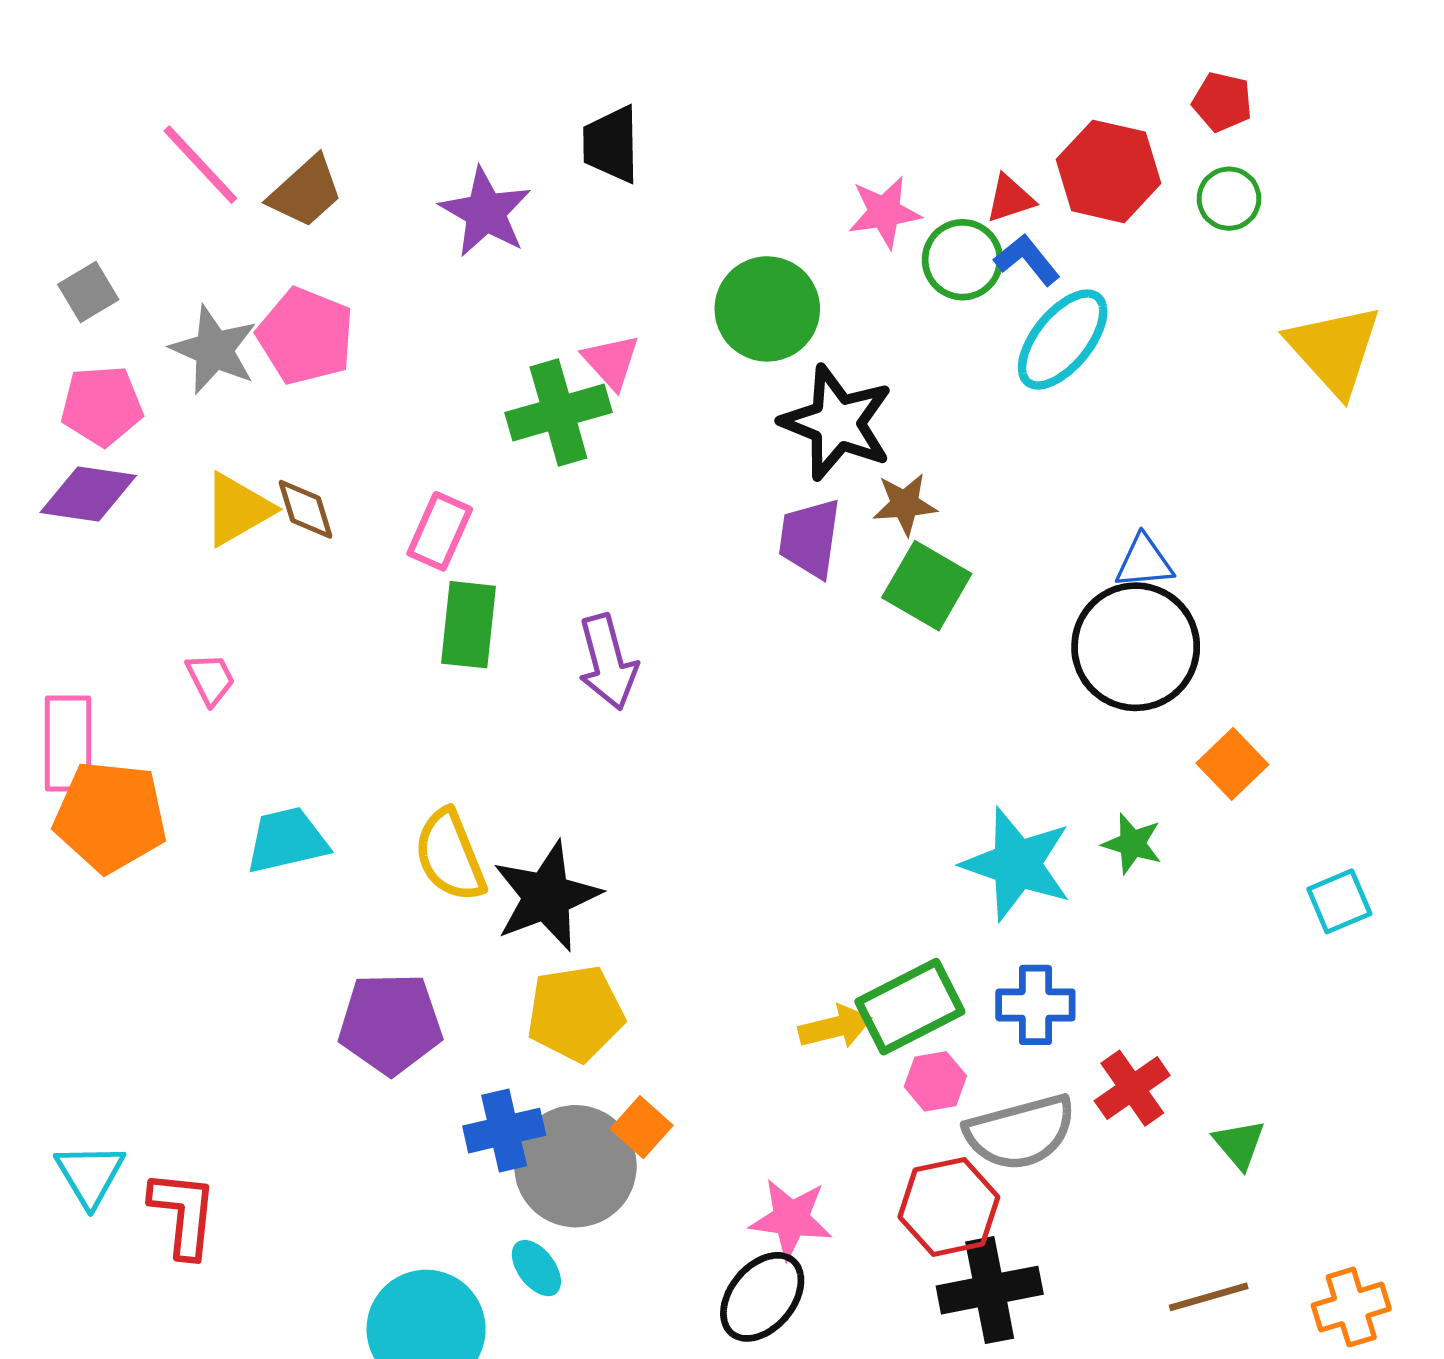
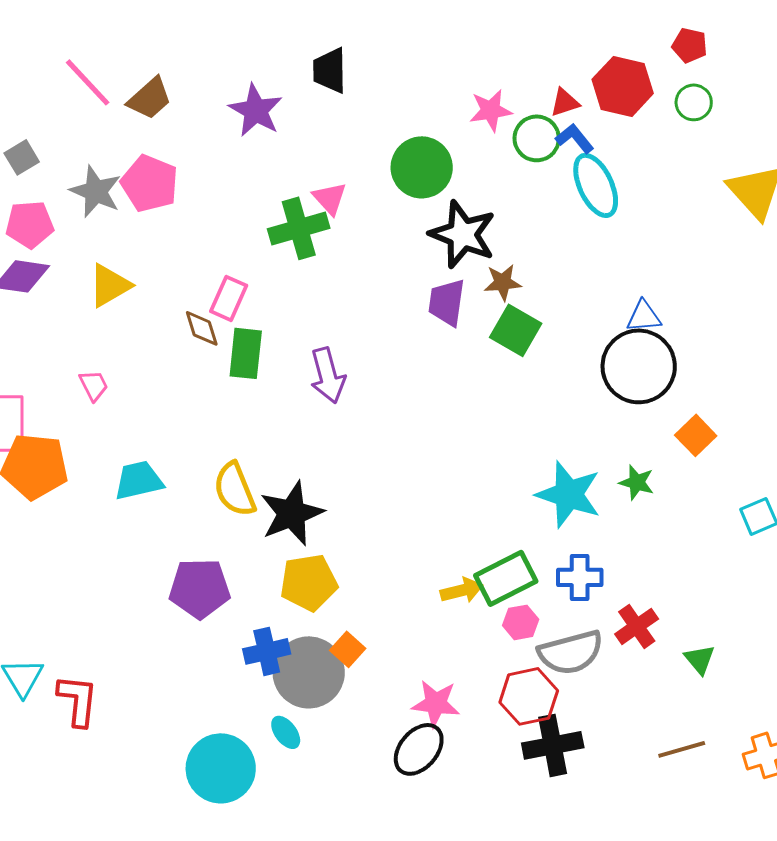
cyan ellipse: (1063, 340) -> (596, 185), turned -64
brown diamond: (306, 509) -> (202, 328), moved

